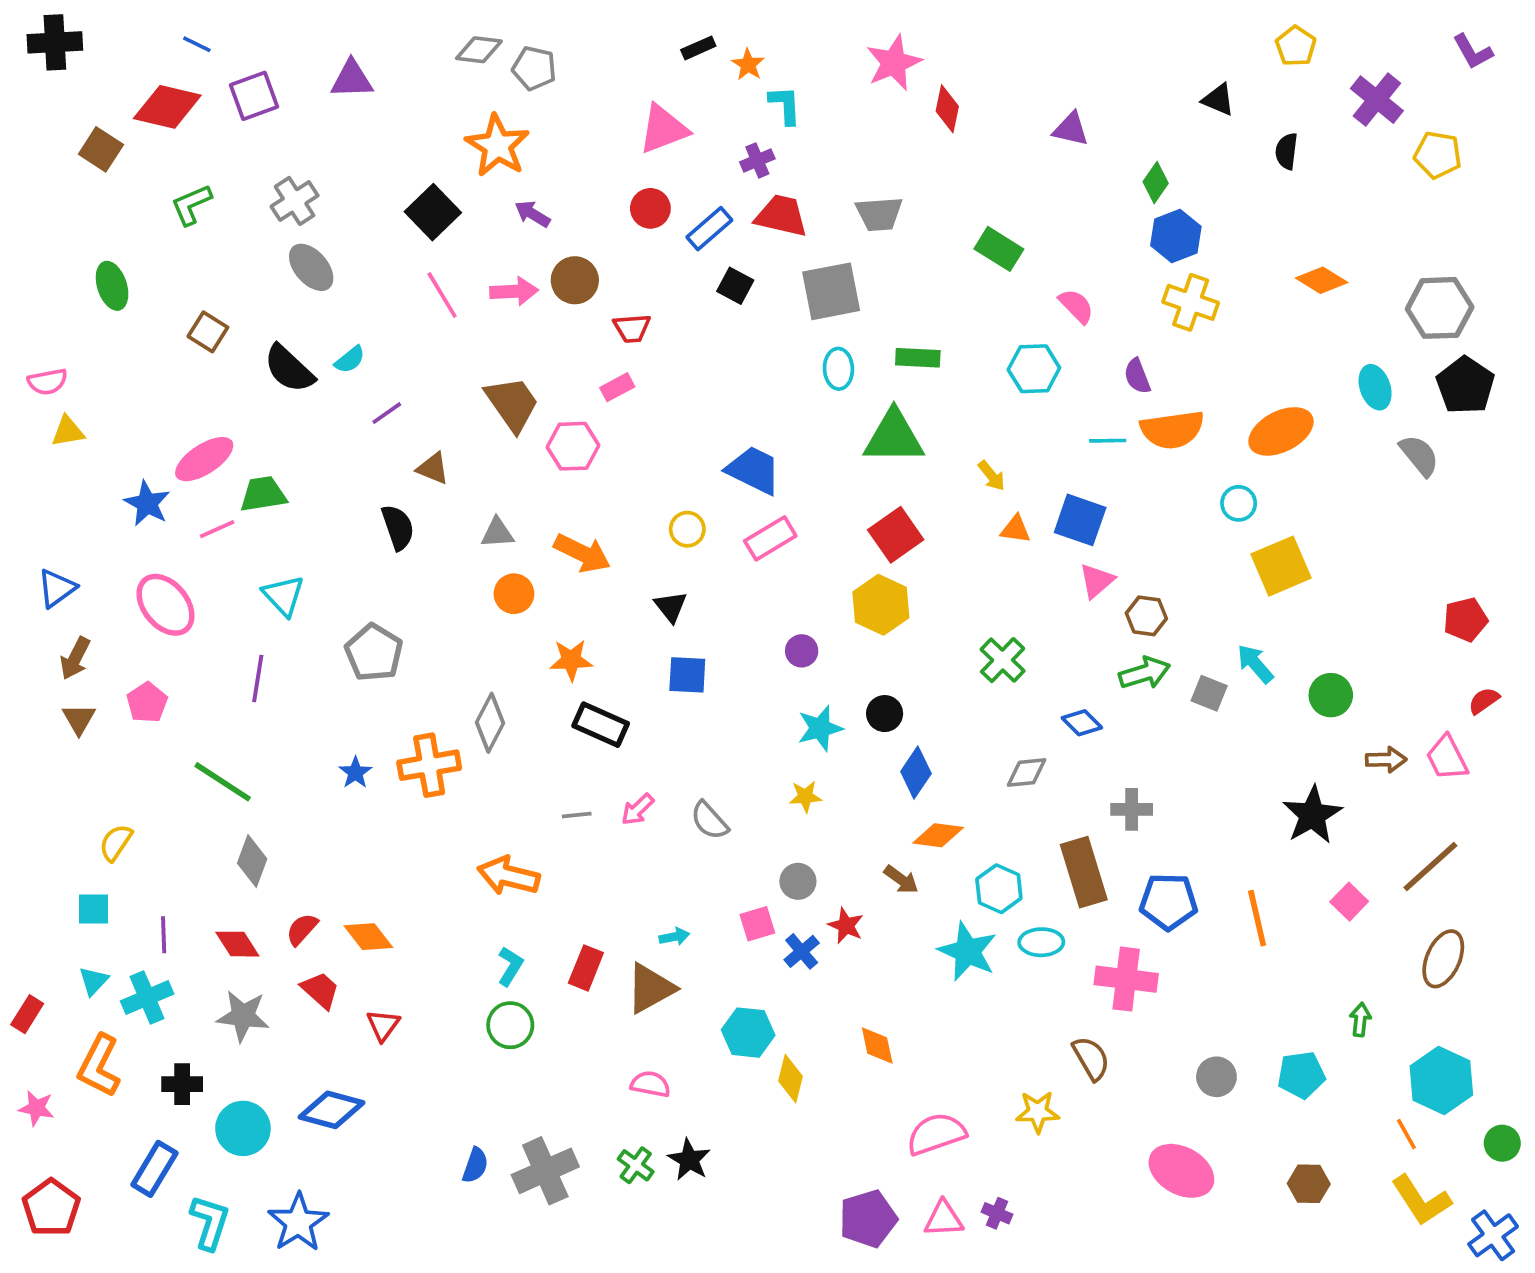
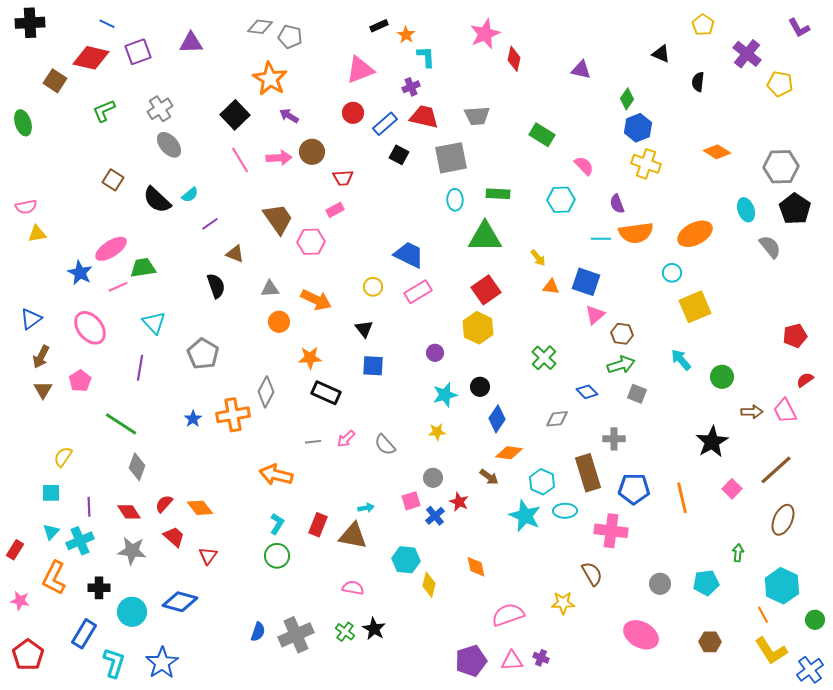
green ellipse: (112, 286) -> (23, 123), moved
gray square: (1209, 693) -> (637, 394), moved
brown triangle: (650, 988) -> (353, 536), turned 40

